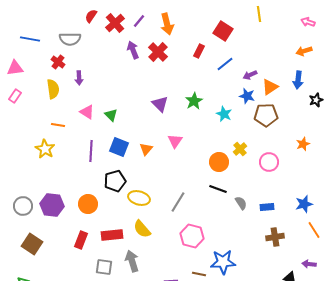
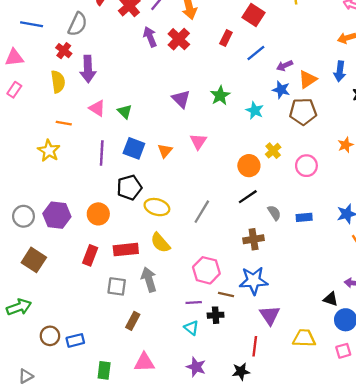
gray semicircle: (70, 39) -> (78, 24), turned -65
purple arrow: (79, 78) -> (88, 69), size x1.6
black line: (218, 189) -> (248, 197), turned -54
pink hexagon: (192, 236) -> (206, 270), moved
brown cross: (275, 237) -> (254, 239), moved

